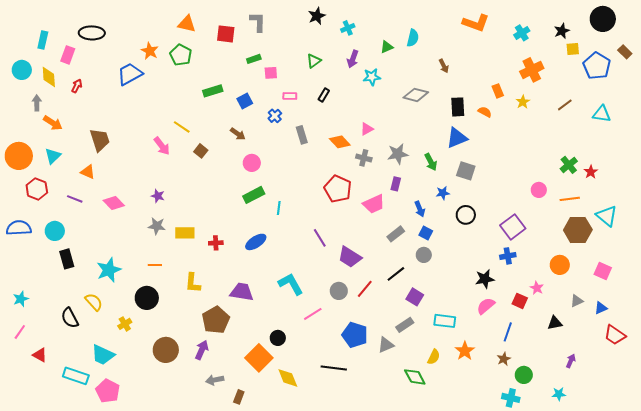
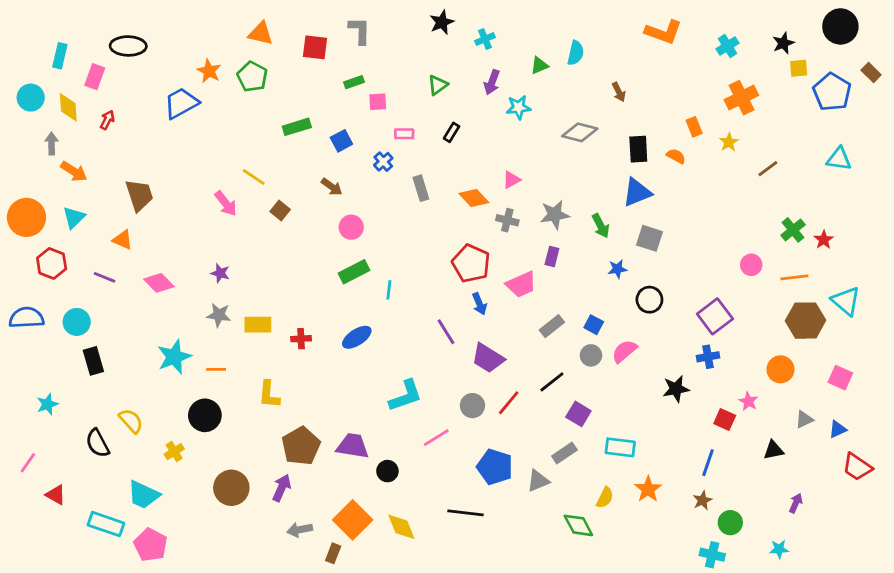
brown line: (565, 105) -> (768, 169), moved
blue arrow: (420, 209) -> (479, 304), moved
cyan star: (109, 270) -> (174, 357), moved
cyan L-shape: (291, 284) -> (406, 396), turned 100
purple trapezoid: (242, 292) -> (353, 446), moved
cyan star: (21, 299) -> (47, 404), moved
pink semicircle: (486, 306) -> (624, 351), moved
orange square: (259, 358) -> (353, 520), moved

